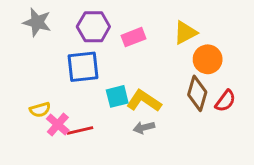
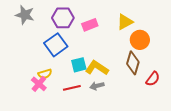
blue square: (83, 67) -> (56, 45), turned -30
red semicircle: (225, 101) -> (153, 79), moved
yellow semicircle: (40, 110) -> (45, 74), moved
red line: (80, 130) -> (72, 88), moved

